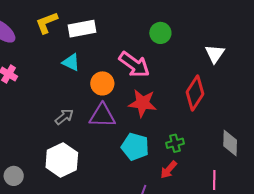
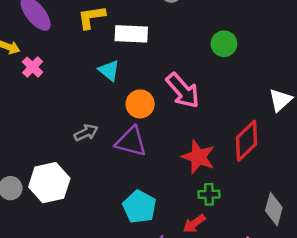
green circle: (160, 33) -> (224, 44), moved
red star: (143, 103) -> (198, 157), moved
cyan pentagon: (135, 147) -> (139, 207), moved
white hexagon: (62, 160) -> (49, 183), moved

